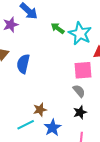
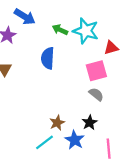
blue semicircle: (23, 64) -> (48, 58), moved
black star: (80, 112) -> (90, 123), moved

